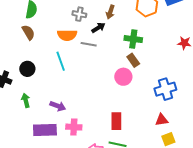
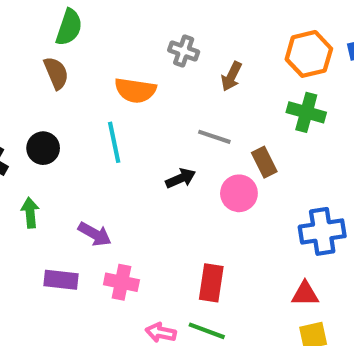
brown arrow: (110, 12) -> (231, 76), moved
gray cross: (79, 14) -> (184, 51), moved
black arrow: (98, 28) -> (181, 178), moved
green cross: (133, 39) -> (306, 112), moved
gray line: (89, 44) -> (214, 137), moved
purple rectangle: (45, 130) -> (61, 280), size x0.7

